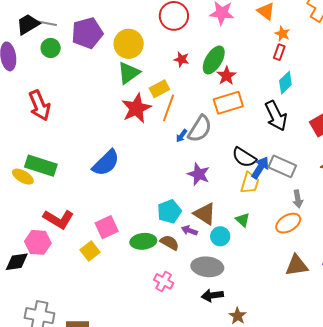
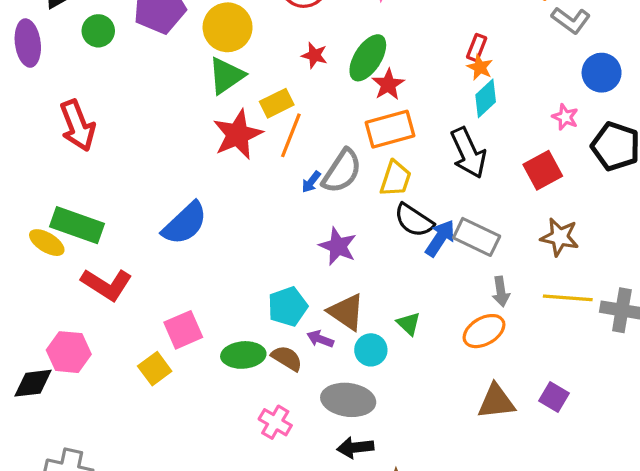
orange star: (282, 34) -> (480, 67), moved
yellow trapezoid: (250, 183) -> (396, 179), moved
red L-shape: (59, 219) -> (107, 284), moved

